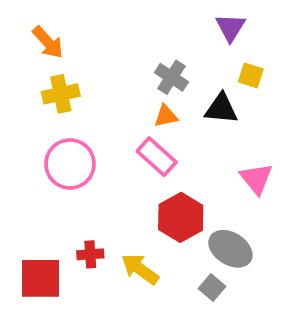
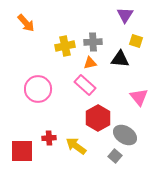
gray cross: (171, 77) -> (93, 42), turned -36
yellow cross: (61, 94) -> (65, 46), moved

